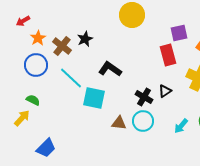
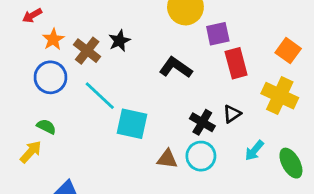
purple square: (179, 33) -> (218, 34), moved
black L-shape: (110, 69) -> (176, 67), moved
cyan arrow: (181, 126) -> (254, 150), moved

